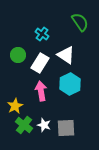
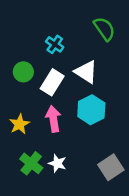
yellow star: (15, 106) -> (19, 124), moved
gray square: (66, 128) -> (111, 167), moved, turned -30

